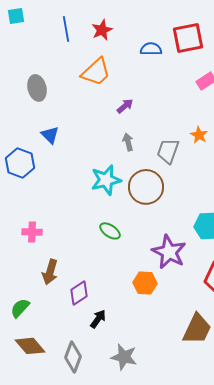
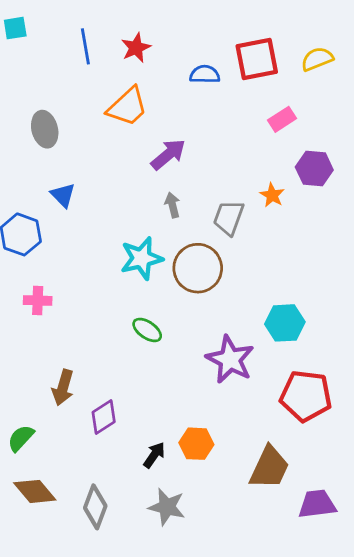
purple arrow: (125, 106) -> (168, 154), size x1.5
pink cross: (32, 232) -> (38, 300), moved
orange hexagon: (145, 283) -> (196, 444), moved
black arrow: (98, 319) -> (154, 455), moved

